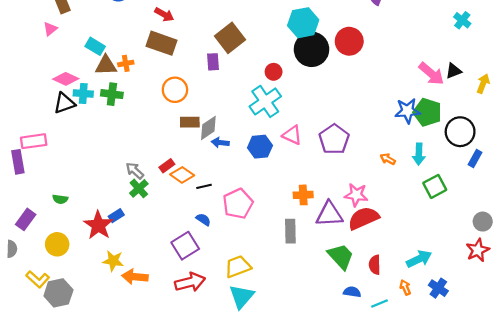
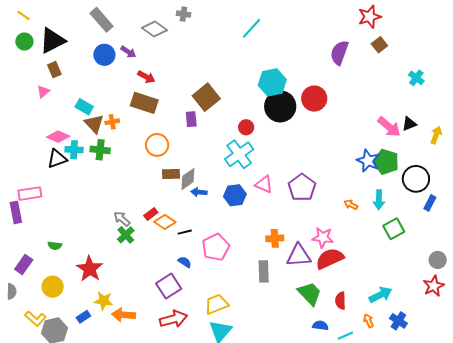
brown triangle: (106, 65) -> (94, 124), turned 50
blue star: (407, 111) -> (368, 161), turned 30
blue rectangle: (116, 216) -> (83, 317), moved

